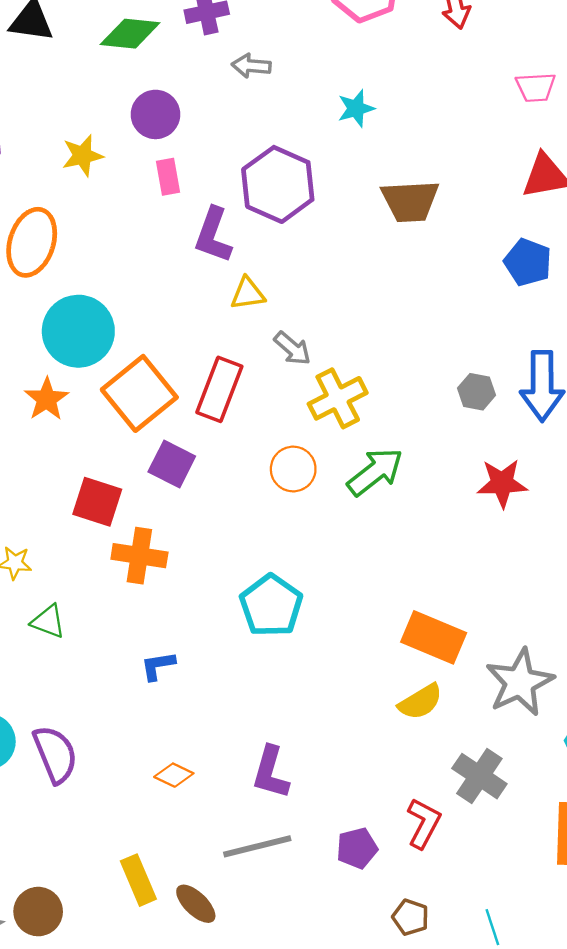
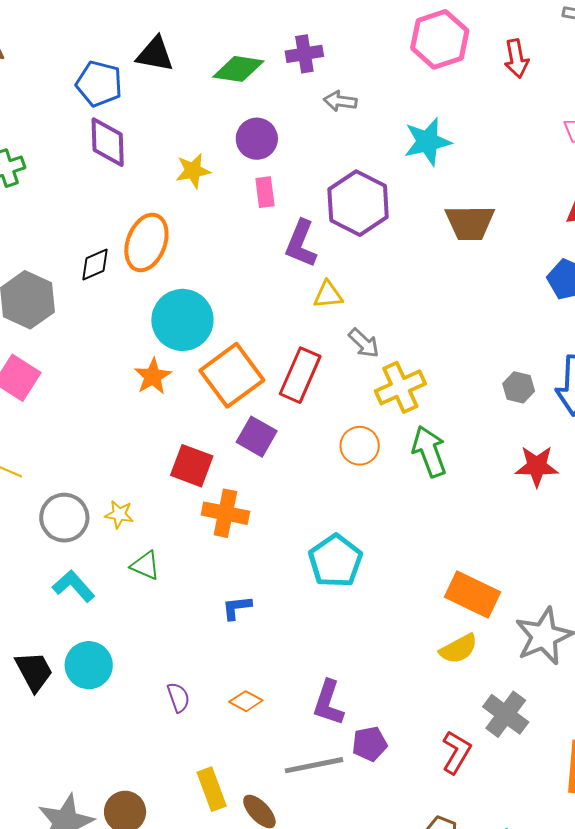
cyan star: (356, 108) -> (428, 142), size x1.5
green arrow: (375, 472) -> (429, 451), turned -75
purple semicircle: (55, 754) -> (178, 697), moved, size x0.6
purple pentagon: (357, 848) -> (370, 744), moved

